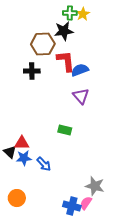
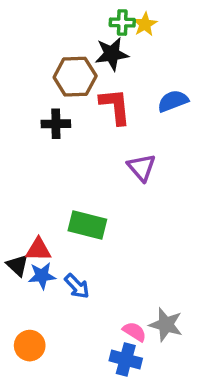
blue semicircle: (80, 70) -> (173, 101), moved
green rectangle: (65, 130) -> (87, 225), moved, size x1.5
pink semicircle: (86, 203) -> (134, 332), moved, turned 88

